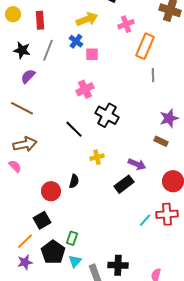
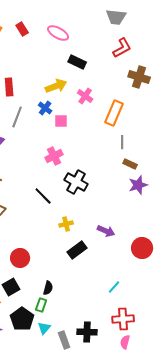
pink cross: (126, 24) -> (85, 96), moved, turned -35
brown rectangle: (161, 141) -> (130, 164), moved
black semicircle: (74, 181) -> (48, 288), moved
black rectangle: (124, 184) -> (77, 250), moved
red cross: (167, 214) -> (123, 319), moved

